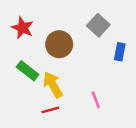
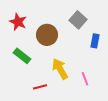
yellow arrow: (53, 85) -> (60, 69), moved
pink line: (96, 100) -> (85, 79), moved

